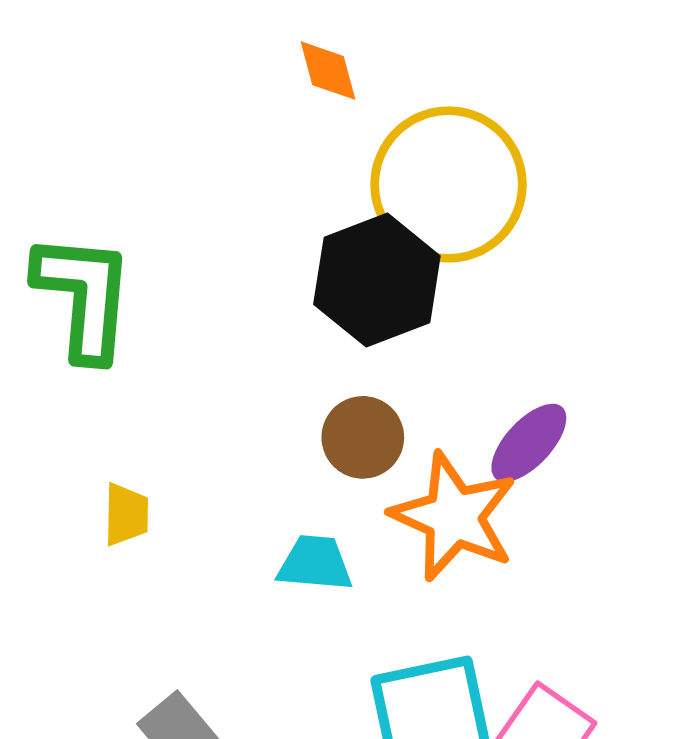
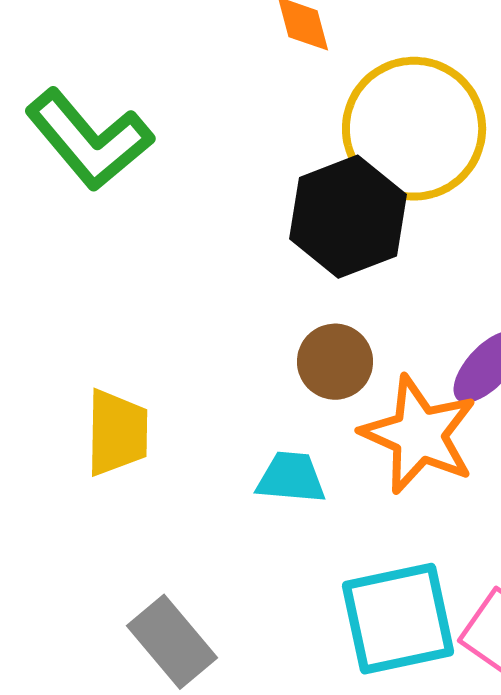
green L-shape: (84, 296) -> (89, 140), moved, turned 135
yellow trapezoid: (126, 514) -> (117, 433), size x1.5

